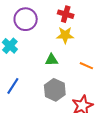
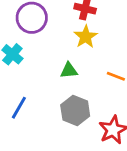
yellow star: (65, 35) -> (86, 37), turned -30

